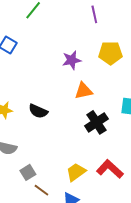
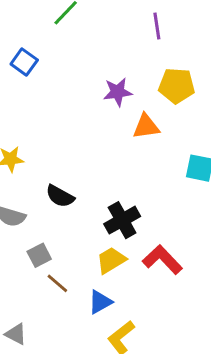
orange triangle: (84, 91) -> (146, 126), moved
black semicircle: (38, 111) -> (60, 196), moved
black cross: (96, 122) -> (122, 220), moved

